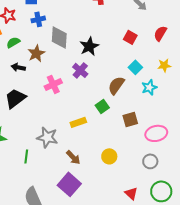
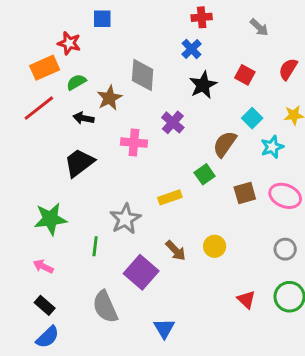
blue cross: (38, 19) -> (192, 49), moved, turned -32
black star: (89, 46) -> (203, 85), moved
pink cross: (53, 84) -> (134, 143), turned 30
pink ellipse: (156, 133) -> (285, 196), moved, turned 35
gray star: (47, 137) -> (125, 219), turned 30
brown arrow: (73, 157) -> (176, 251), moved
gray circle: (150, 161) -> (285, 249), moved
purple square: (69, 184) -> (141, 272), moved

